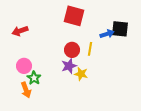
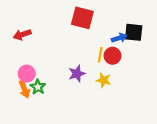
red circle: (72, 50) -> (113, 56), moved
yellow star: (81, 74) -> (104, 80), moved
orange arrow: (26, 90) -> (24, 89), moved

